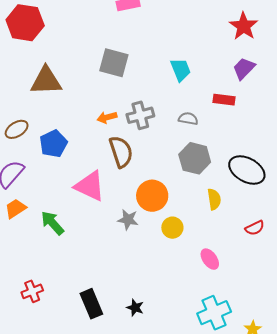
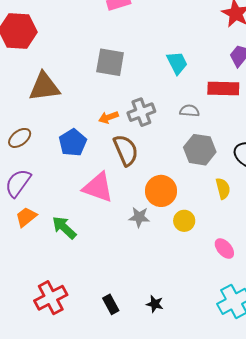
red rectangle: (224, 100) -> (223, 89), size x1.4
blue pentagon: (53, 144) -> (73, 143), moved
red cross: (32, 291) -> (51, 298), size x1.5
black rectangle: (91, 304) -> (111, 304), size x0.7

